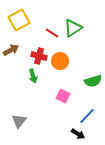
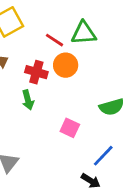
green triangle: (73, 28) -> (84, 33), turned 30
orange circle: (60, 61) -> (66, 65), moved

